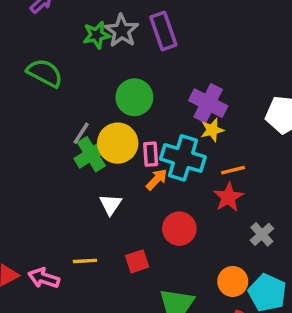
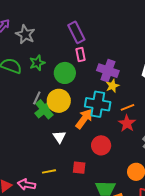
gray star: (122, 31) -> (25, 34), moved
green star: (97, 35) -> (37, 63), moved
pink rectangle: (151, 154) -> (81, 55), moved
orange arrow: (157, 179) -> (84, 119), size x1.5
red square: (137, 261) -> (79, 168), turned 32

